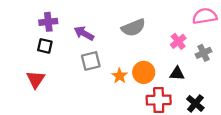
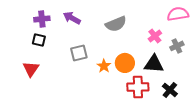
purple arrow: (84, 33) -> (72, 18), moved
black triangle: (177, 74) -> (154, 64), size x1.5

